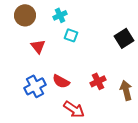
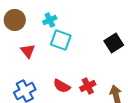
cyan square: (71, 35) -> (61, 40), size x1.5
red semicircle: (61, 81) -> (62, 86), moved

